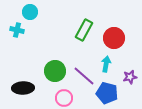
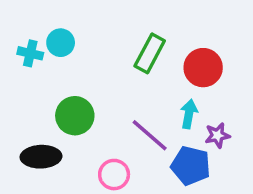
cyan circle: (30, 12) -> (61, 43), moved
green circle: (55, 71) -> (75, 116), moved
purple star: (130, 77) -> (217, 135), moved

